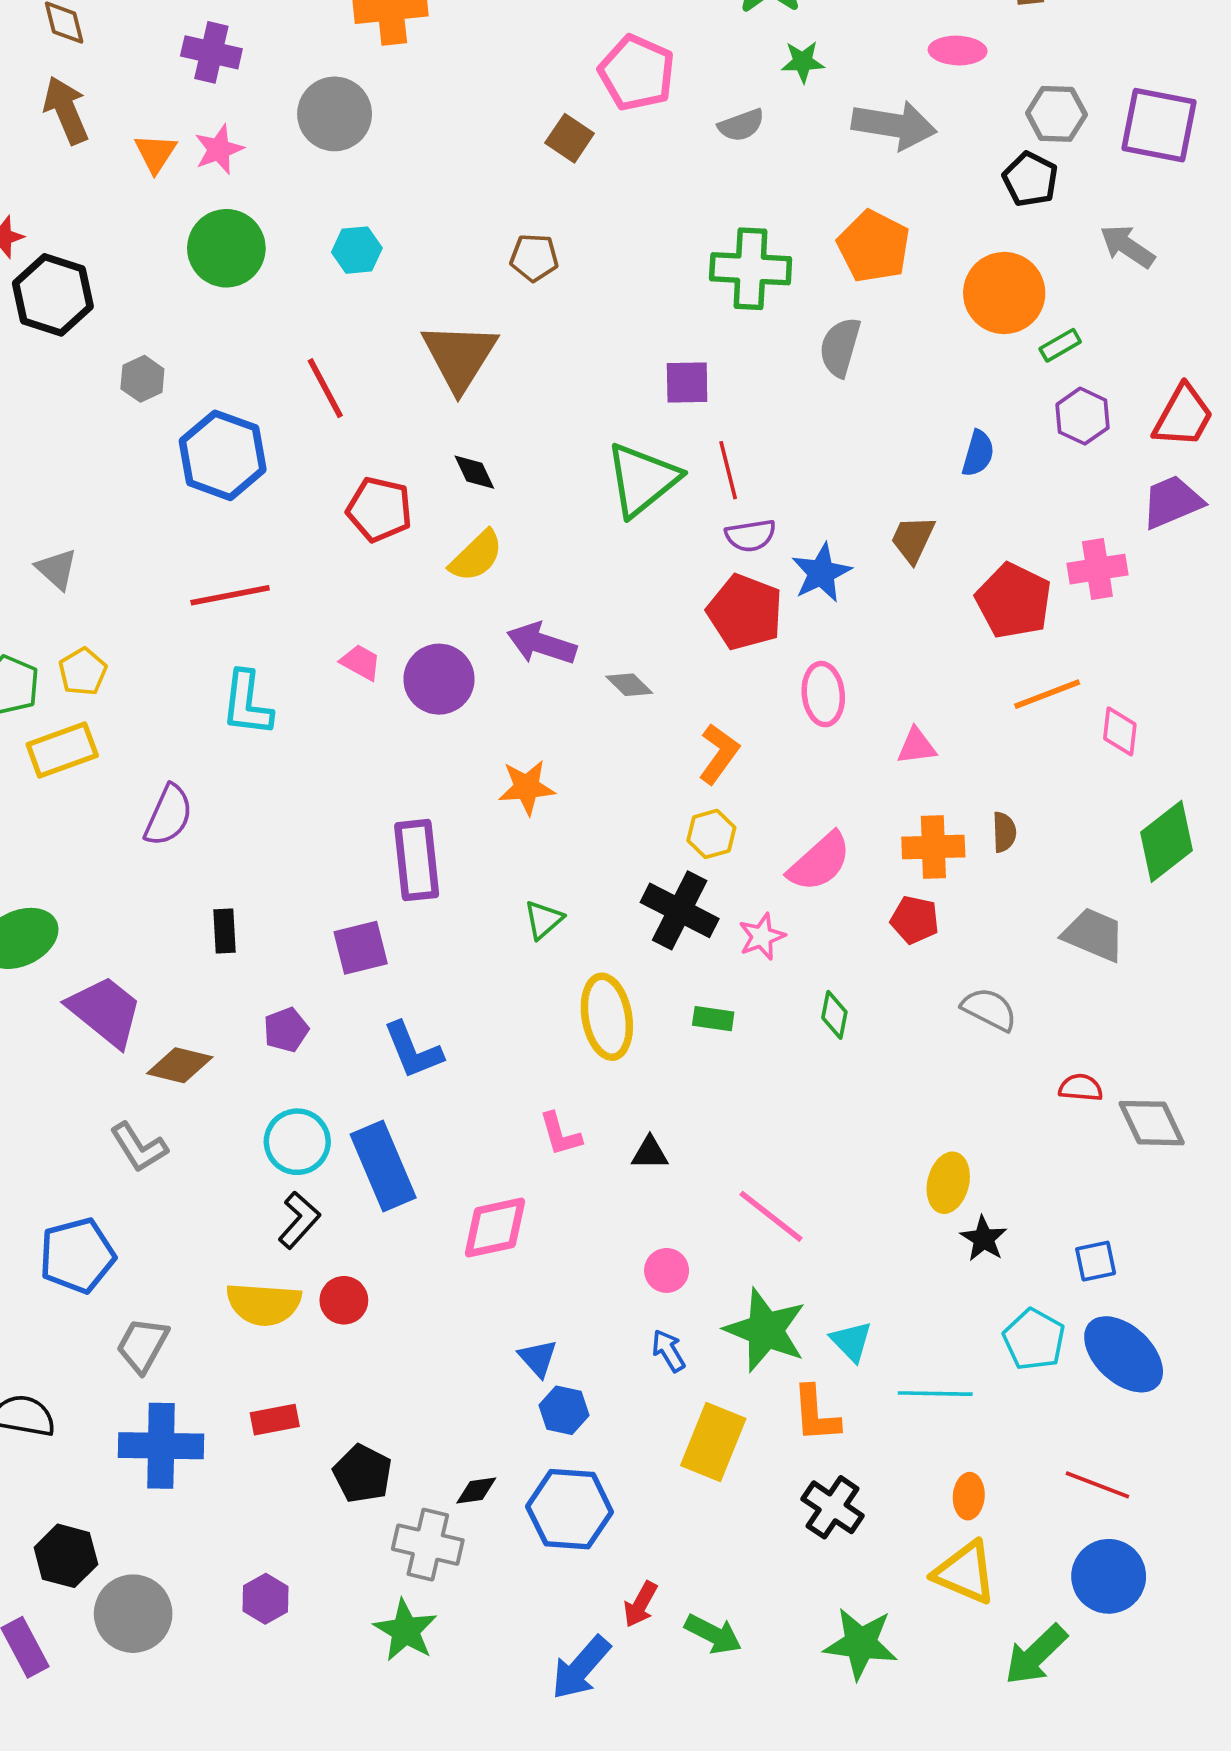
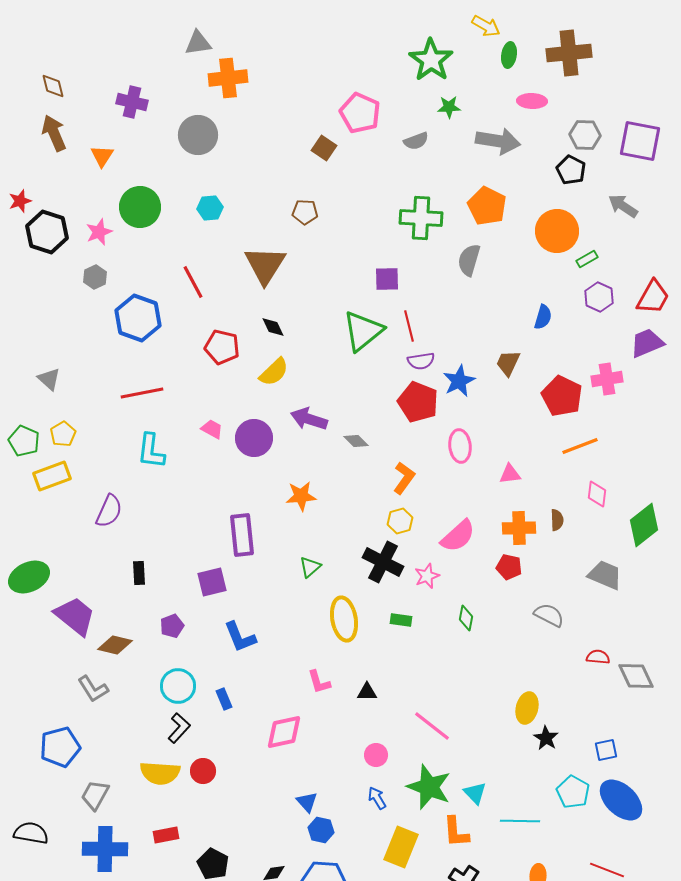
pink star: (219, 149) -> (99, 232), moved
pink diamond: (1120, 731) -> (597, 494), moved
blue rectangle: (383, 1166) -> (224, 699), size x0.5

